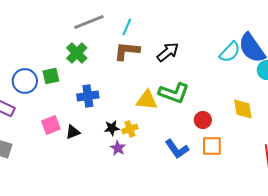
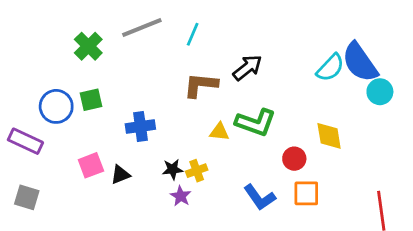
brown L-shape: (127, 51) -> (201, 85), moved
green cross: (77, 53) -> (88, 46), moved
yellow triangle: (147, 100) -> (219, 132), size x0.7
yellow diamond: (243, 109) -> (329, 136), moved

